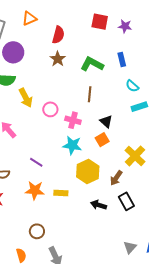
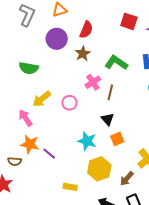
purple circle: (13, 52) -> (57, 39), moved
yellow arrow: (26, 98) -> (42, 99), moved, turned 72
pink cross: (73, 120) -> (93, 82), moved, turned 35
black triangle: (106, 121) -> (108, 119), moved
orange star: (35, 190) -> (30, 144), moved

